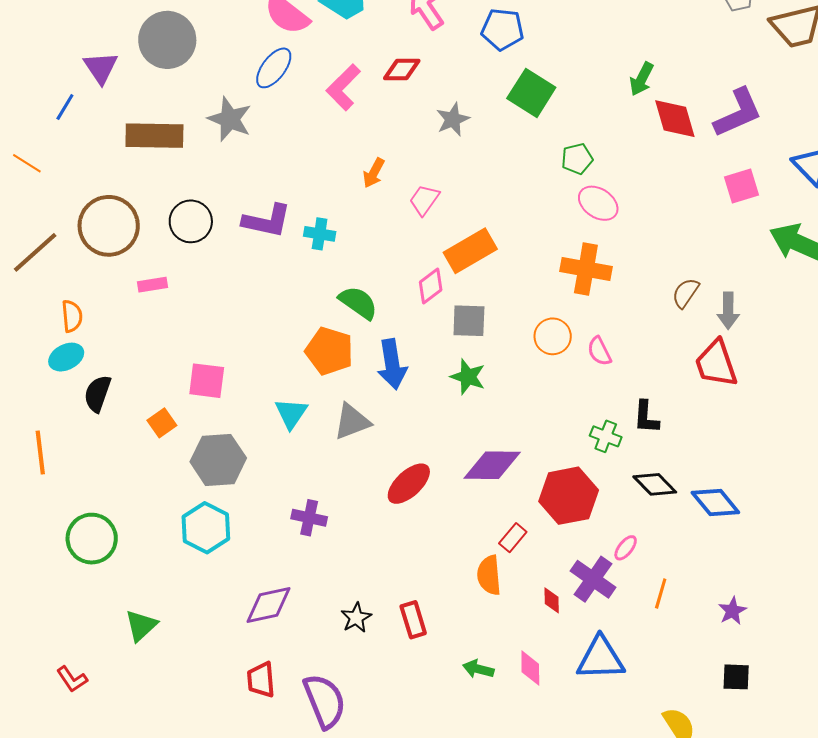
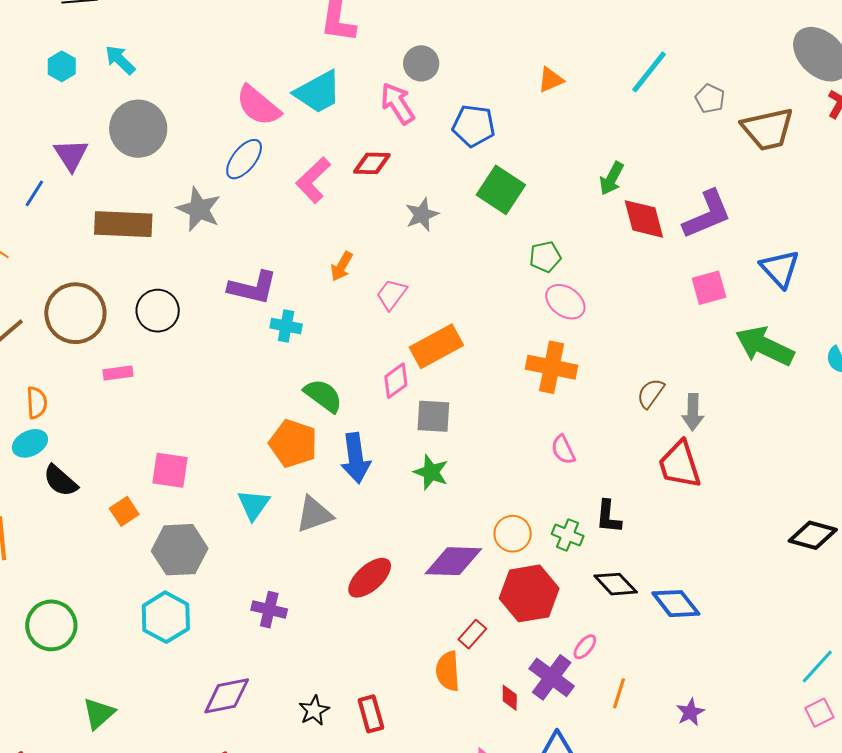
purple L-shape: (267, 221) -> (253, 288), moved
orange circle: (553, 336) -> (513, 534), moved
black semicircle: (97, 394) -> (60, 481), turned -69

